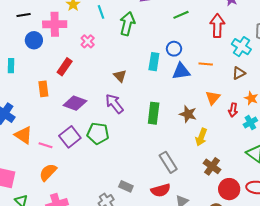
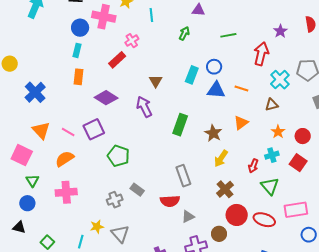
green arrow: (127, 24) -> (184, 33), moved, size x0.6
cyan rectangle: (11, 66) -> (77, 50), moved
red rectangle: (65, 67) -> (117, 60), moved
red arrow: (233, 110) -> (253, 166), moved
green pentagon: (98, 133) -> (118, 156), moved
orange triangle: (23, 135) -> (41, 130), moved

